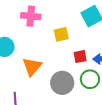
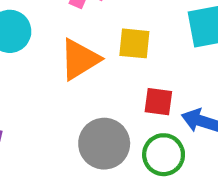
orange triangle: (32, 67) -> (80, 59), moved

